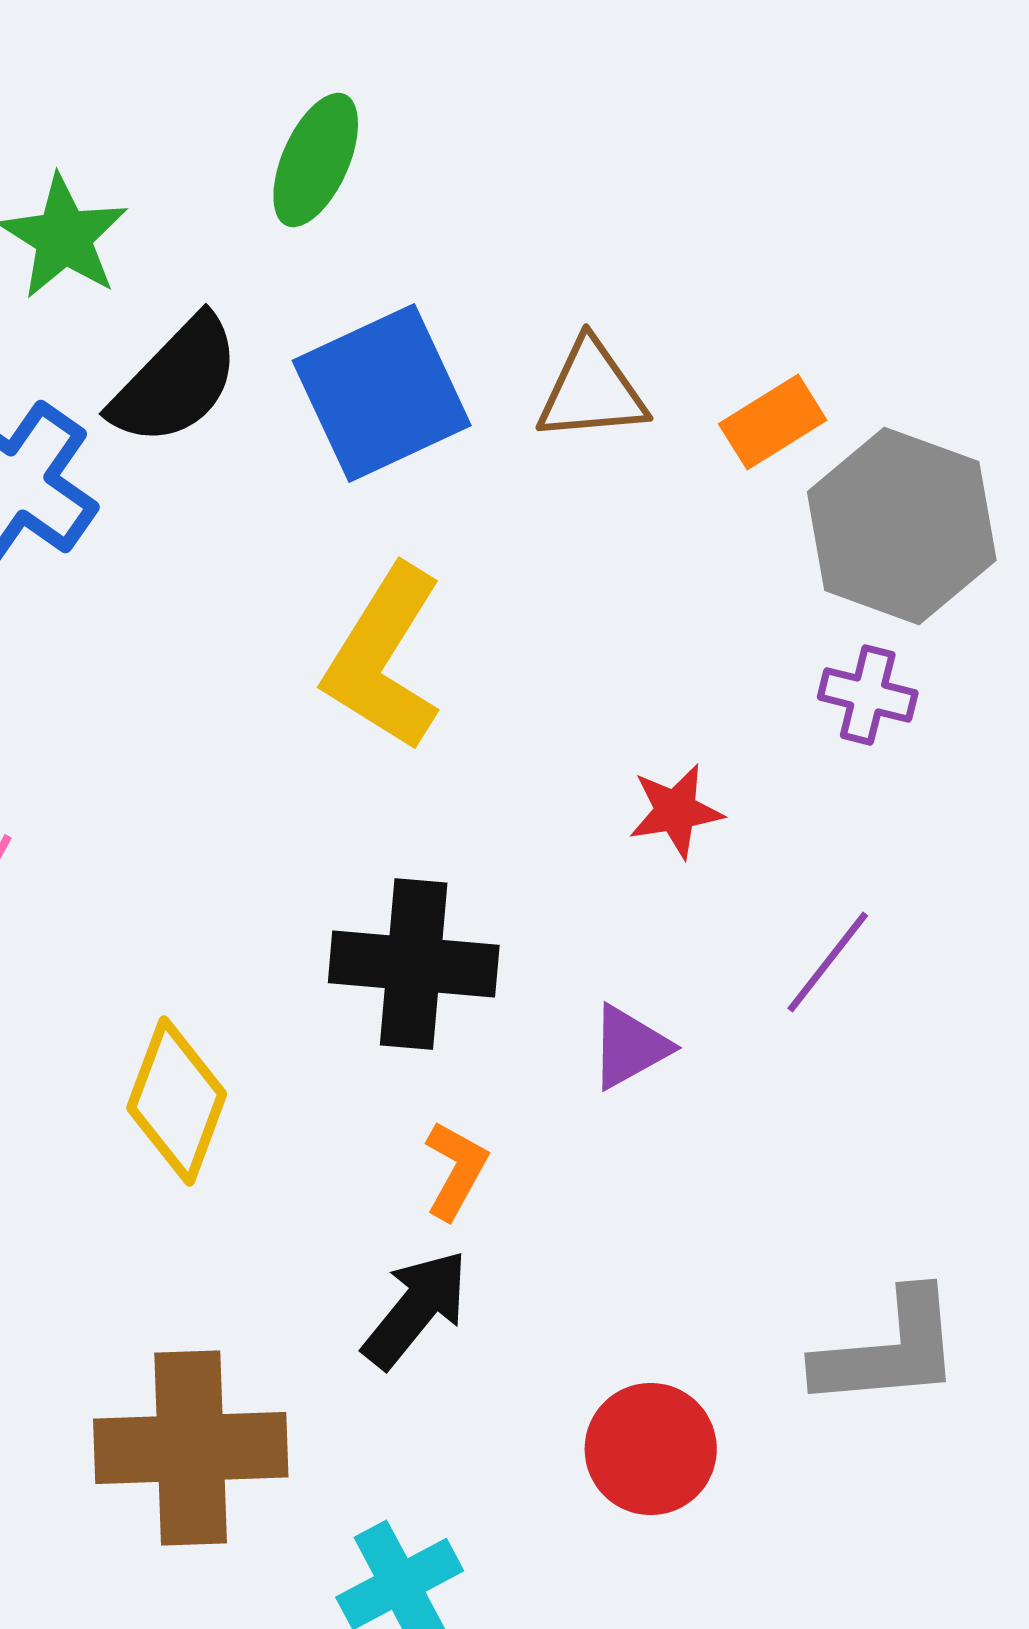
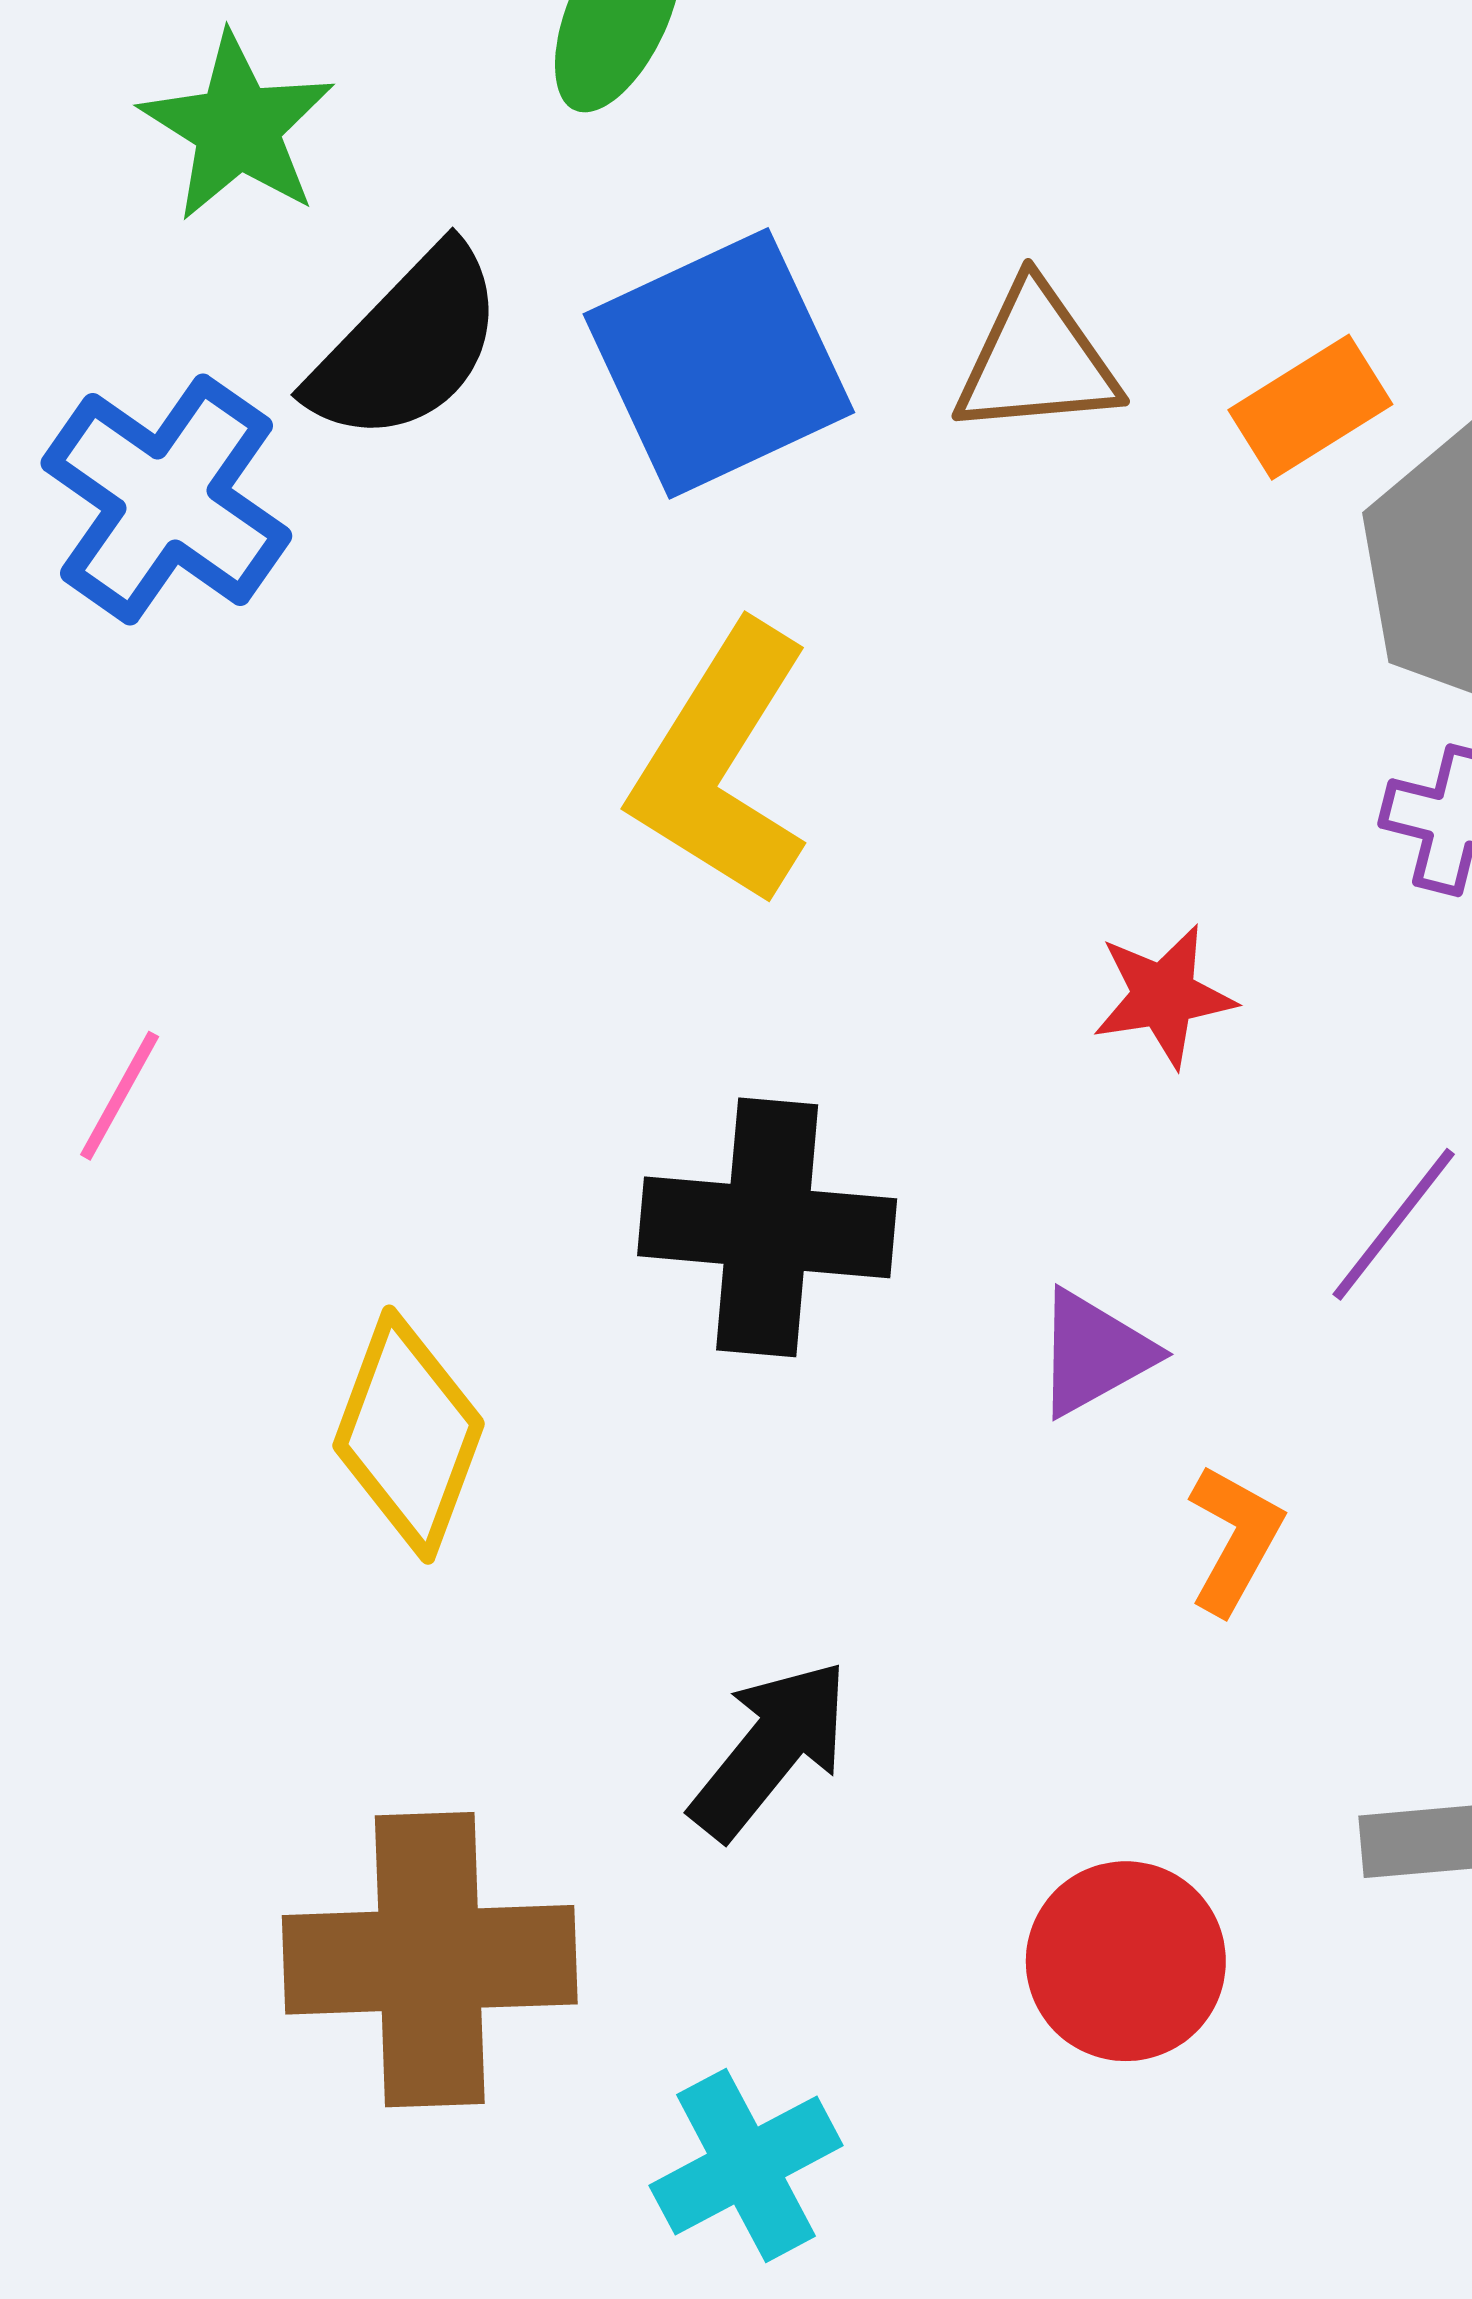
orange L-shape: (456, 1170) -> (1235, 1539), moved

